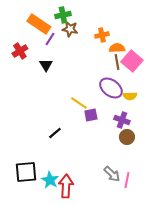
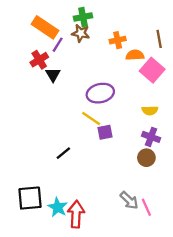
green cross: (63, 15) -> (83, 17), moved
red cross: (20, 51) -> (39, 60), moved
brown line: (117, 62) -> (159, 39), moved
purple ellipse: (111, 88) -> (100, 93), moved, turned -50
purple cross: (122, 120) -> (151, 137), moved
pink line: (127, 180) -> (146, 207), turned -35

